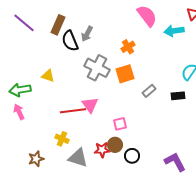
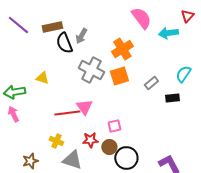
brown rectangle: (58, 25) -> (52, 27), turned 54
orange cross: (128, 47) -> (122, 49), size x1.5
gray rectangle: (149, 91) -> (151, 83), moved
red star: (102, 150) -> (90, 140), moved
black circle: (132, 156) -> (126, 158), size x1.5

